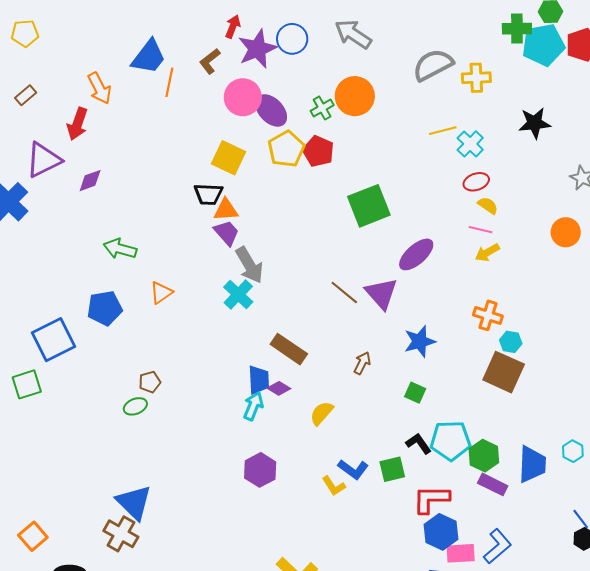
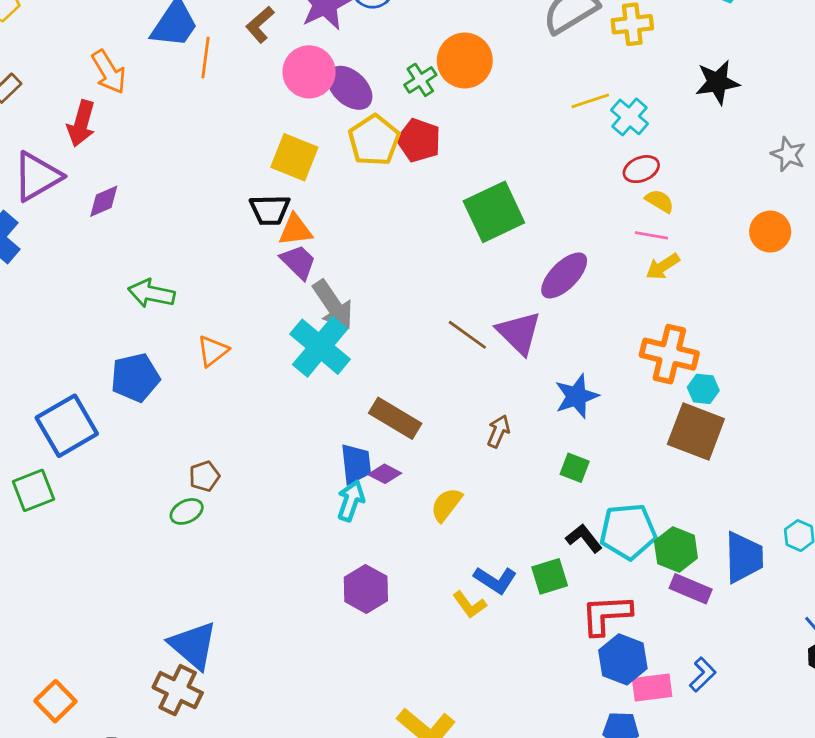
cyan cross: (238, 294) -> (320, 347), size x1.4
orange cross: (488, 315) -> (669, 354), size x1.4
blue L-shape: (497, 546) -> (703, 674), size x0.7

